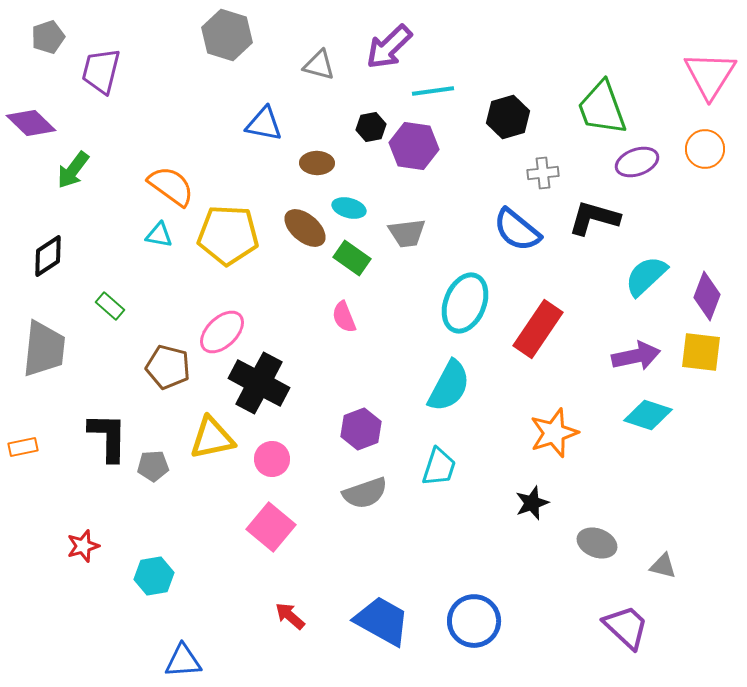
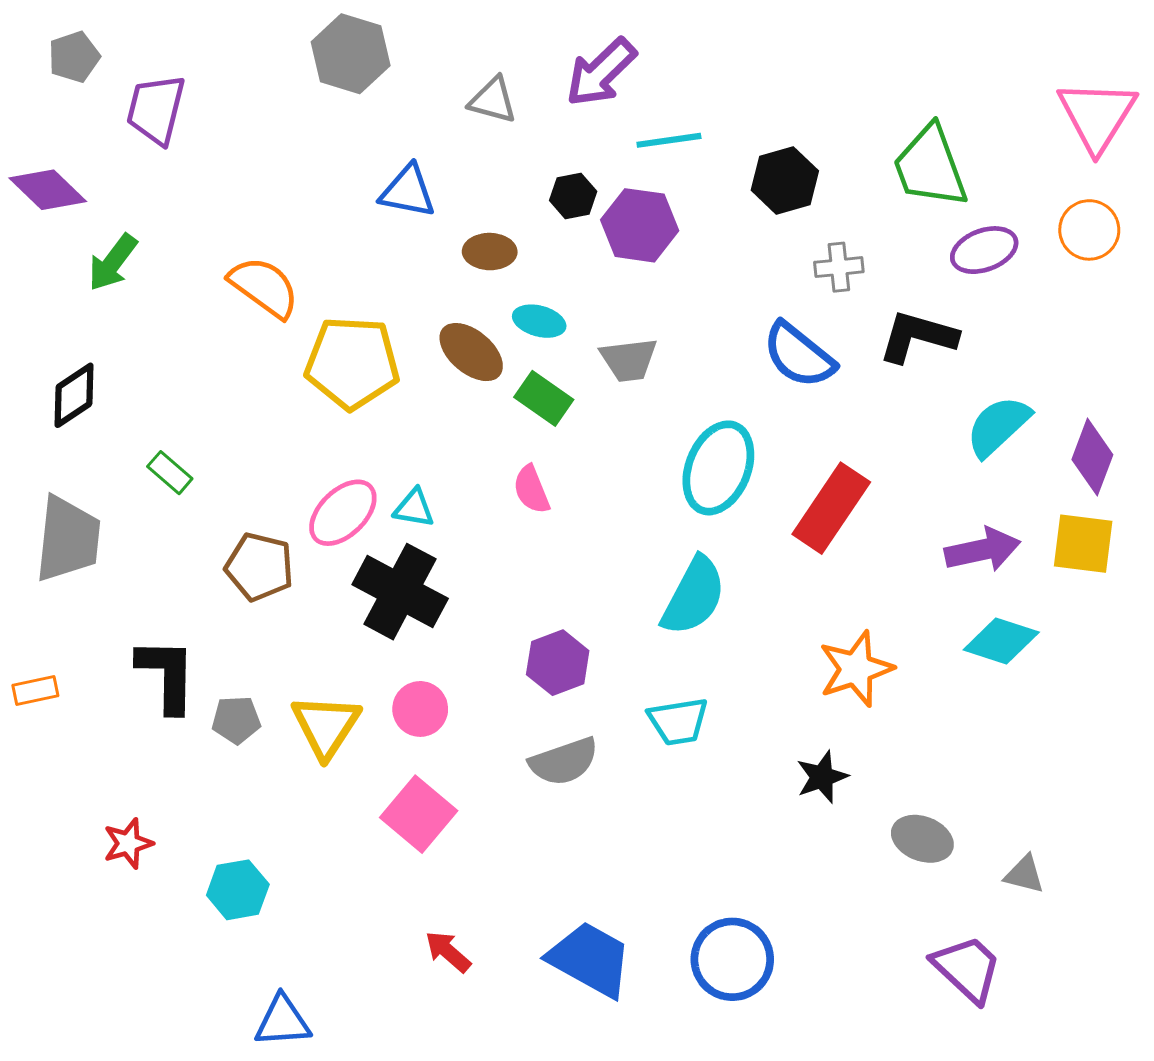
cyan triangle: (159, 235) -> (414, 508), moved
yellow triangle: (212, 438) -> (326, 726), moved, turned -45
cyan trapezoid: (439, 467) -> (678, 721), turned 63

